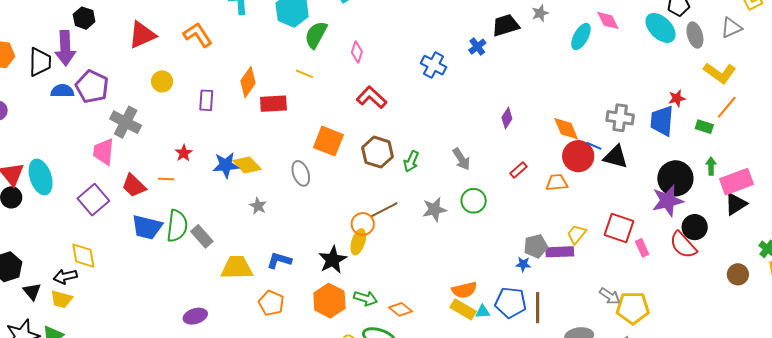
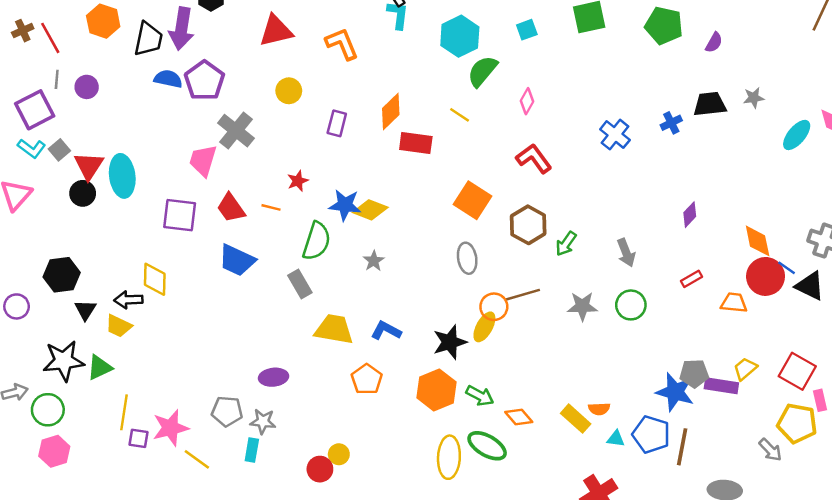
yellow diamond: (247, 165) -> (370, 210), turned -36
gray ellipse: (301, 173) -> (467, 258), moved
purple square: (93, 200) -> (180, 215), turned 36
green semicircle: (177, 226) -> (317, 241), moved
blue star: (523, 264) -> (675, 392), size x2.0
orange semicircle: (464, 290) -> (599, 409), size x0.7
yellow pentagon: (633, 308) -> (797, 423), moved
yellow rectangle: (463, 309) -> (576, 419), moved

